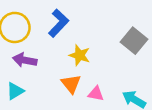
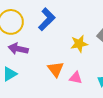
yellow star: (80, 55) -> (79, 44), moved, turned -30

